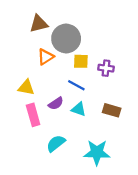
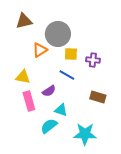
brown triangle: (39, 24) -> (24, 21), moved
cyan triangle: (79, 109) -> (61, 110), moved

